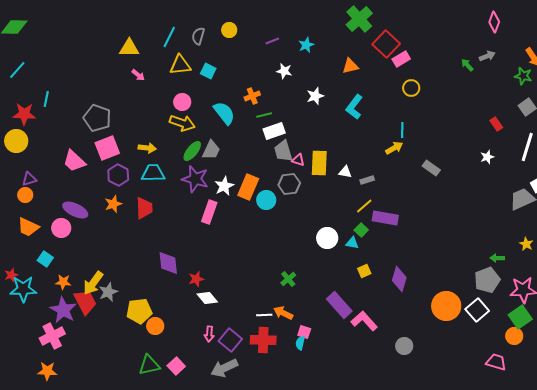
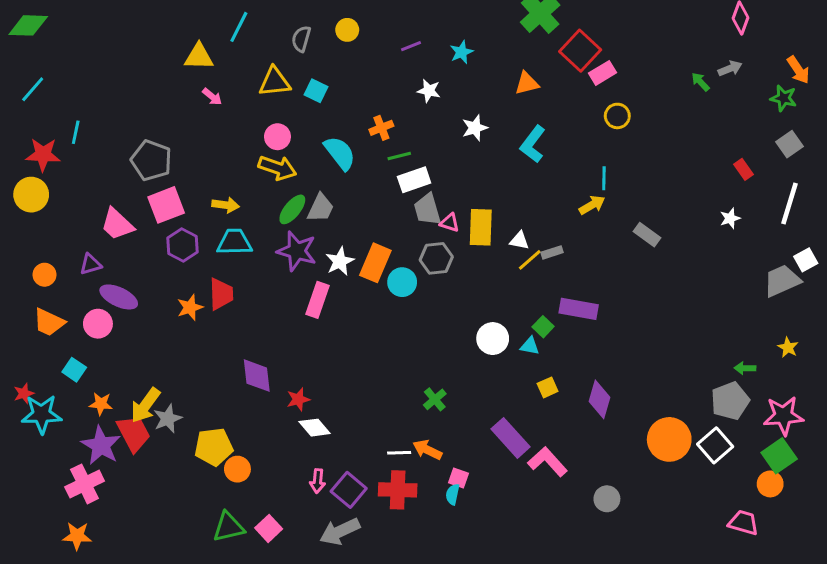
cyan line: (169, 37) -> (239, 27), moved
purple triangle: (29, 179) -> (91, 264), moved
orange star: (113, 204) -> (190, 307), moved
yellow line: (364, 206) -> (530, 260), moved

